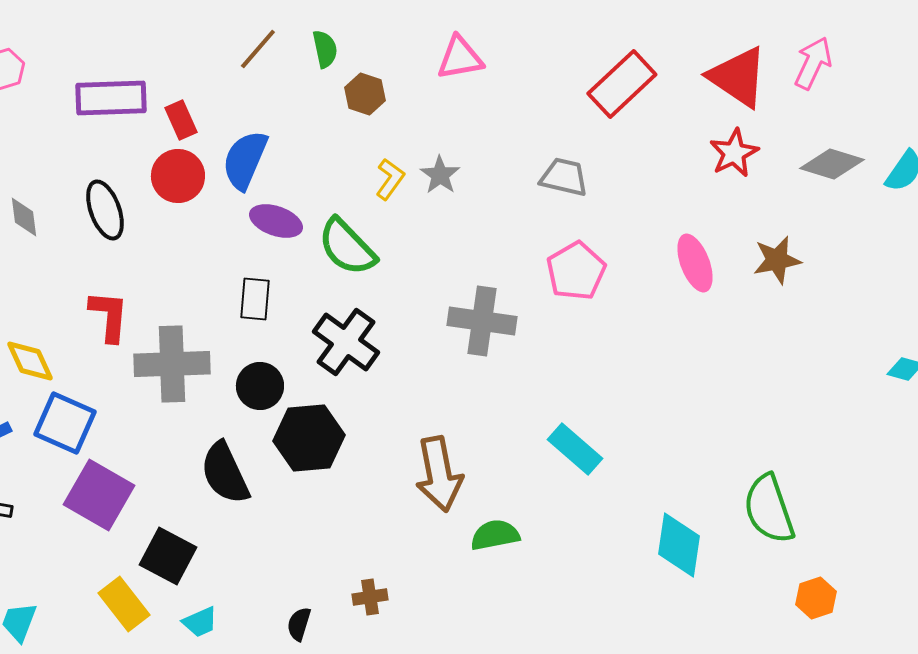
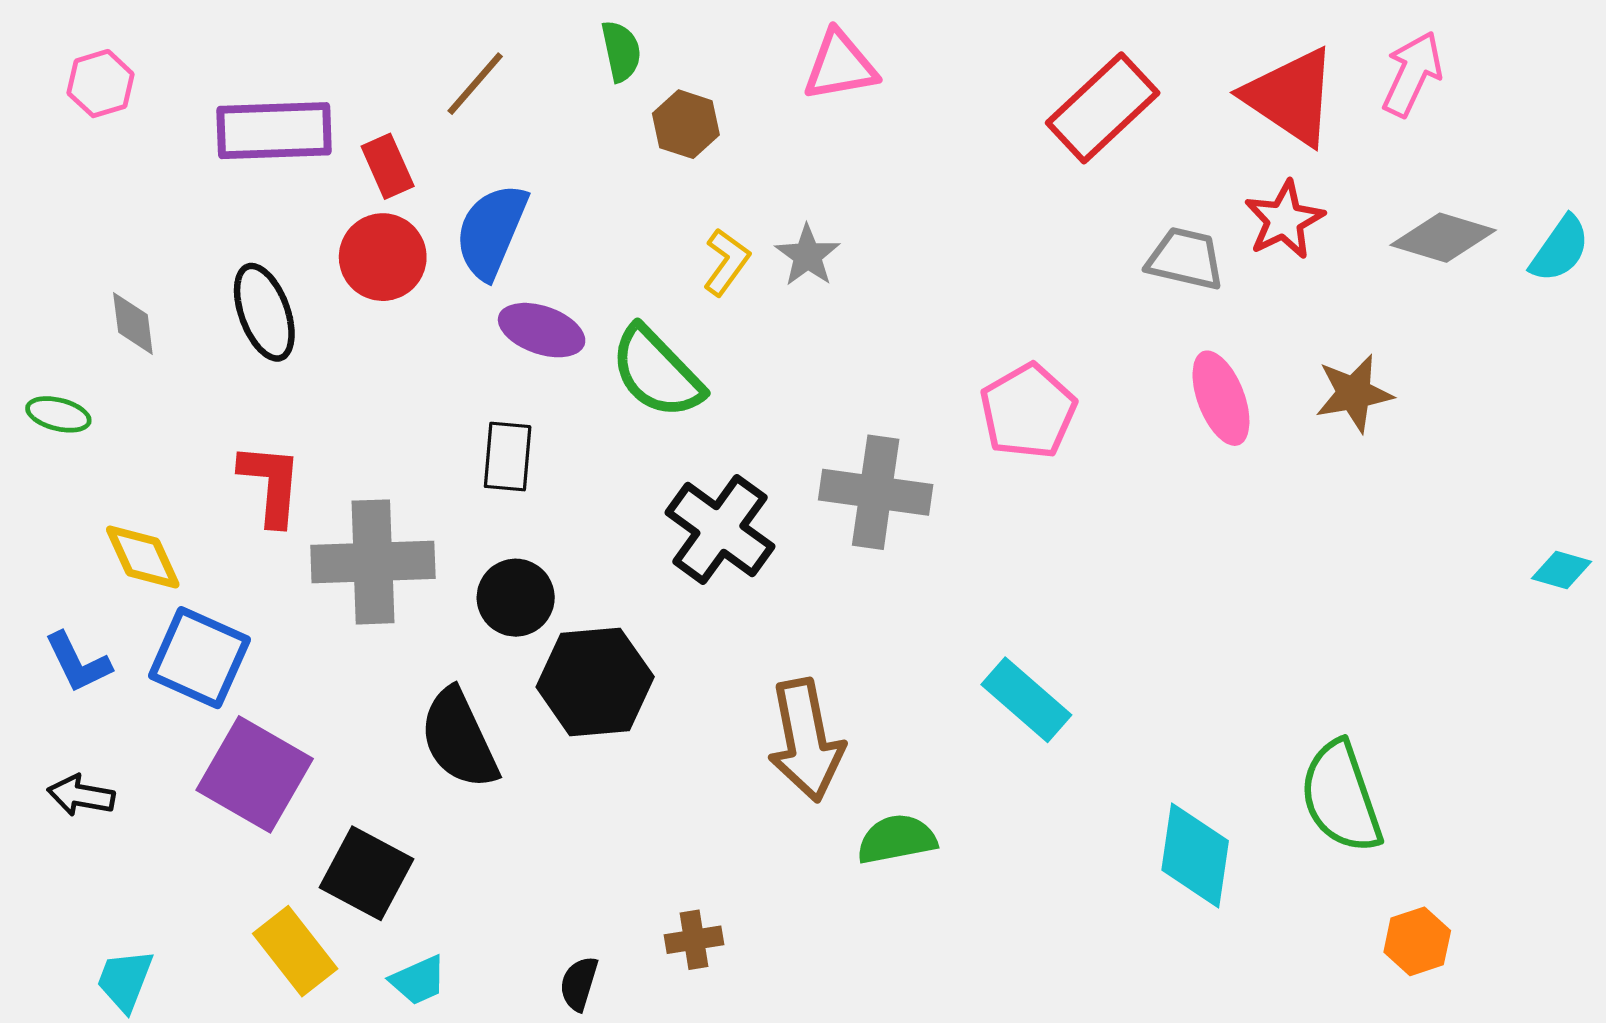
brown line: (258, 49) -> (475, 84), moved
gray trapezoid: (564, 177) -> (1185, 259), moved
black cross: (346, 342) -> (720, 530), moved

